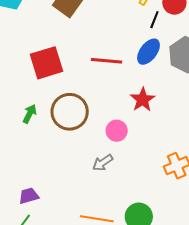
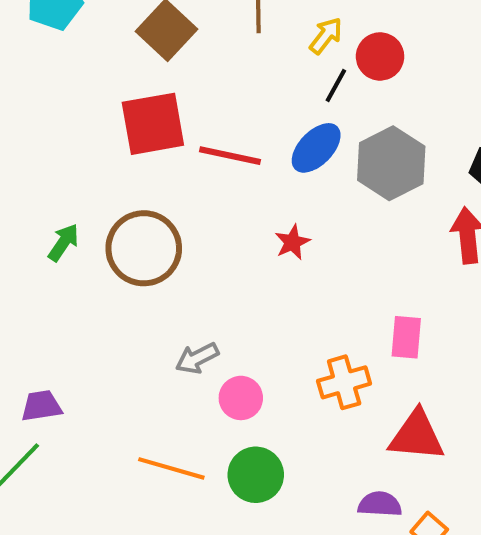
red square: (47, 63) -> (153, 124), moved
red star: (143, 100) -> (292, 242), size x0.7
pink circle: (117, 131) -> (241, 398), moved

